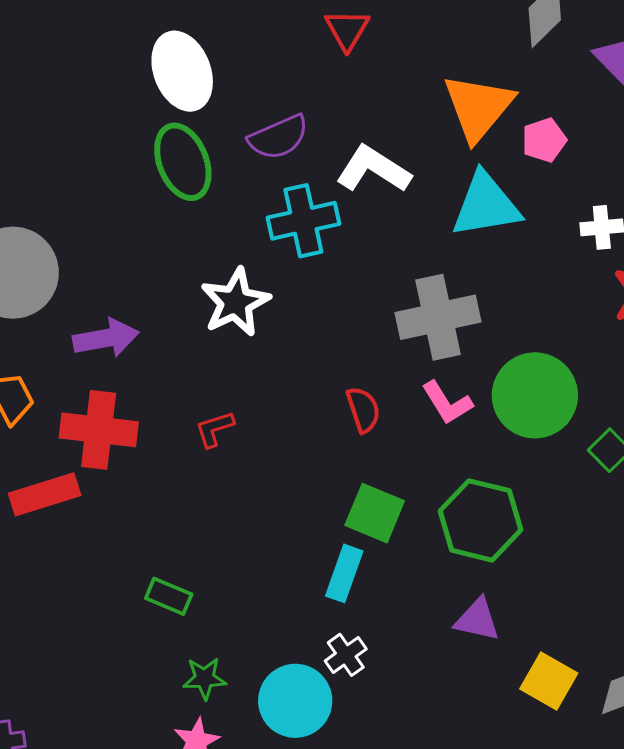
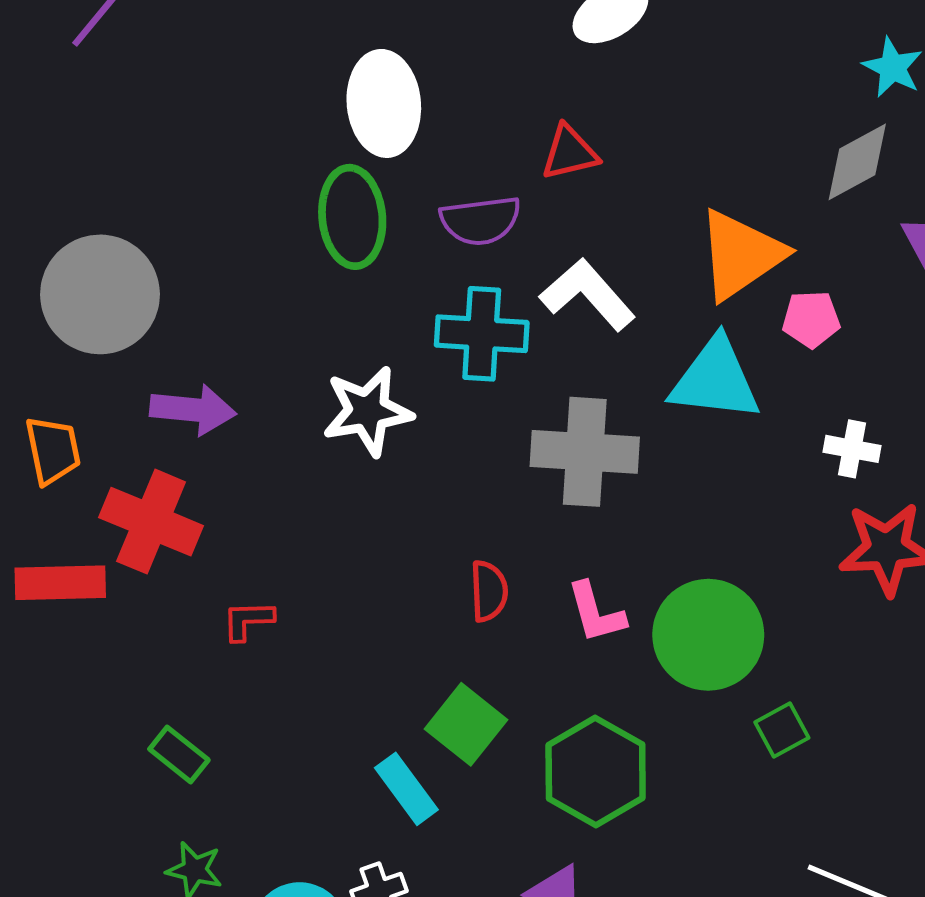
red triangle: (347, 30) -> (570, 153), moved, turned 30
gray cross: (438, 317) -> (585, 452), moved
red L-shape: (215, 429) -> (248, 620), moved
cyan rectangle: (344, 573) -> (406, 789), turned -72

